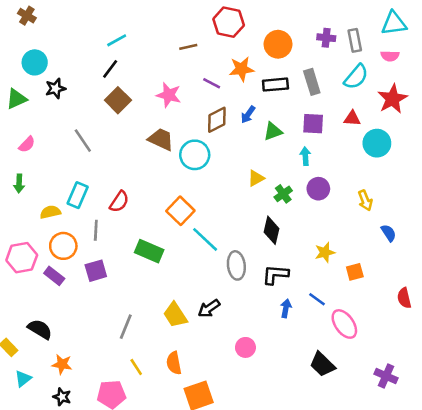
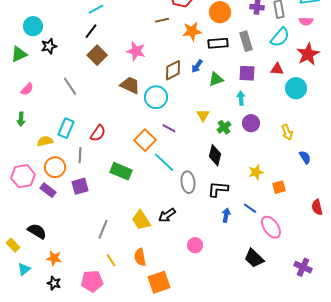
brown line: (188, 47) -> (162, 20), moved
purple line: (212, 83) -> (169, 128), moved
yellow triangle: (256, 178) -> (203, 115), turned -32

